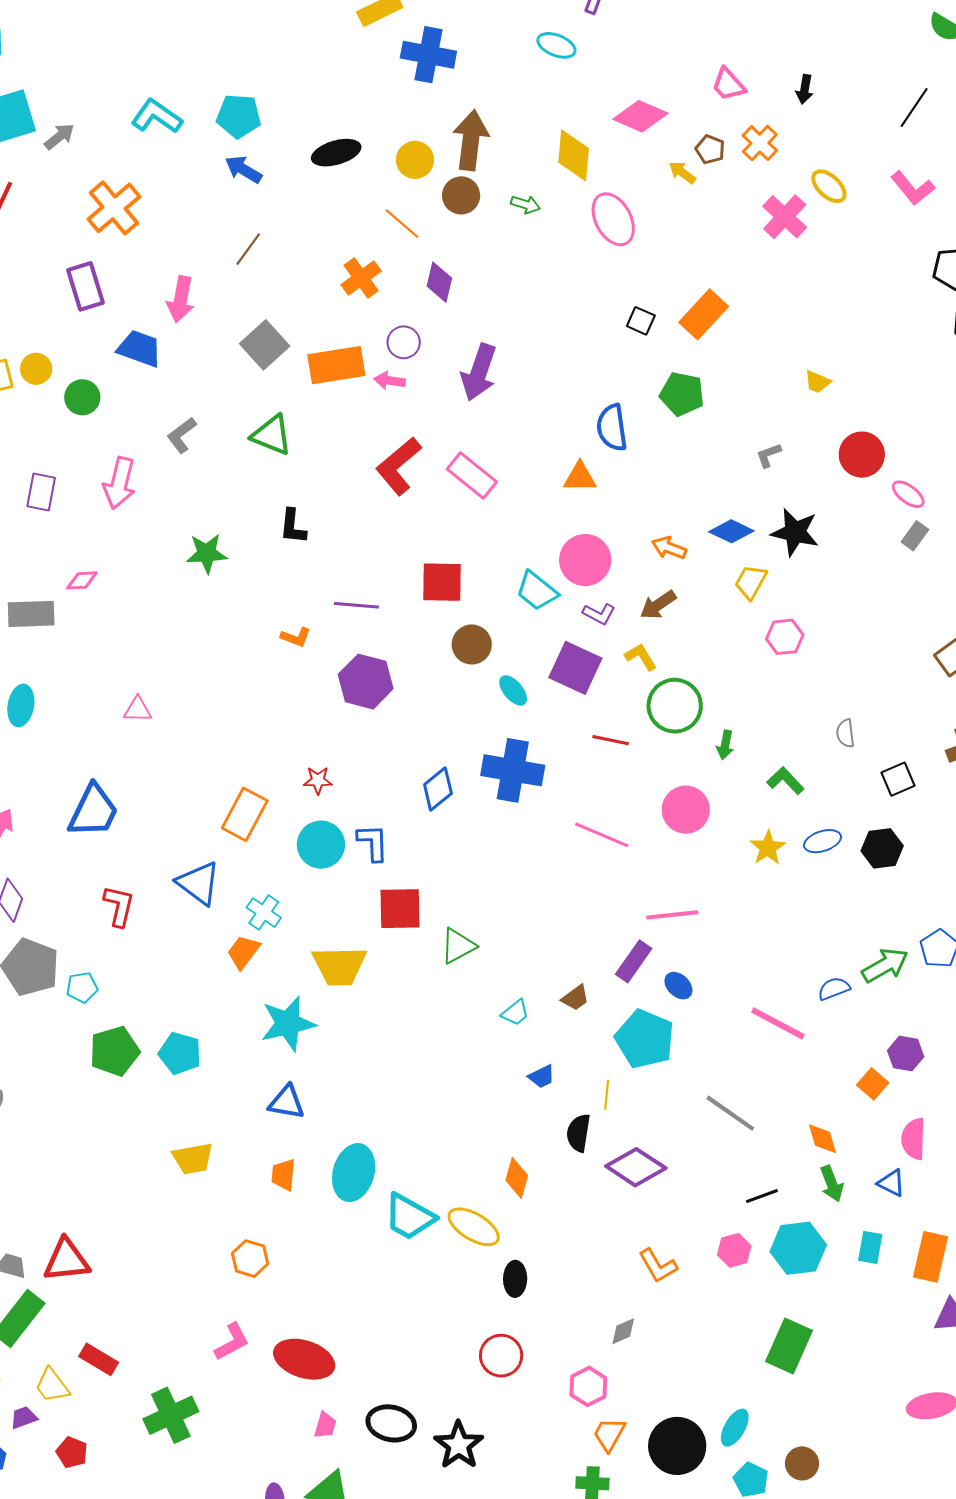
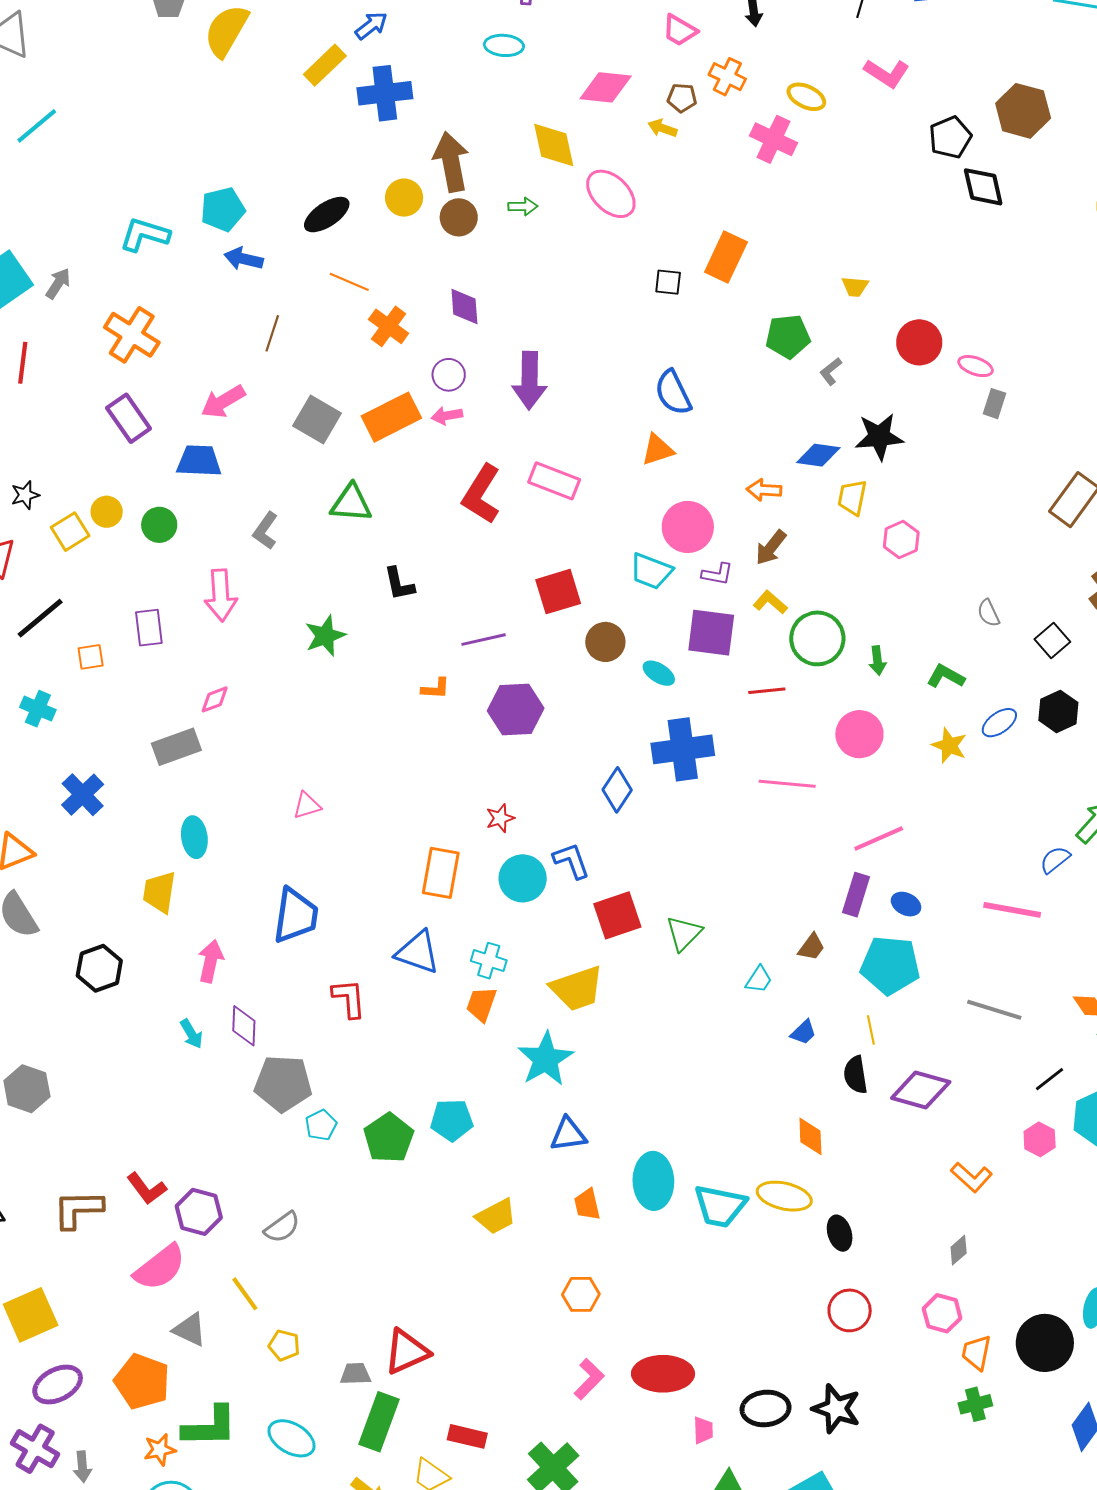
orange line: (402, 224) -> (349, 282), moved
pink arrow: (181, 299) -> (223, 402), turned 66
green pentagon: (682, 394) -> (788, 336), moved
cyan pentagon: (82, 987) -> (321, 1125), moved

